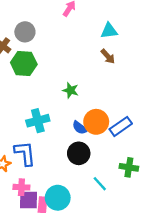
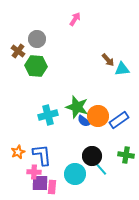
cyan triangle: (109, 31) -> (122, 69), moved
green star: (71, 90) -> (77, 107), moved, size x1.6
blue L-shape: (25, 153) -> (42, 155), moved
black circle: (79, 153) -> (92, 156), moved
cyan circle: (58, 198) -> (75, 174), moved

